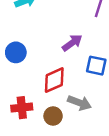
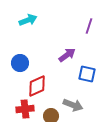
red diamond: (54, 80) -> (37, 86), moved

